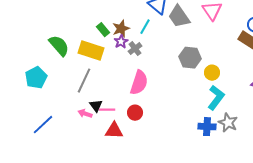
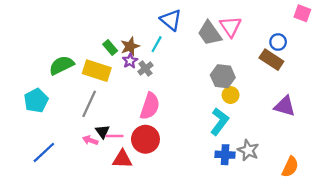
gray trapezoid: (179, 17) -> (210, 33), moved
green semicircle: (59, 46) -> (61, 65), turned -75
gray hexagon: (190, 58) -> (223, 76), moved
cyan L-shape: (216, 98) -> (219, 122), moved
red circle: (135, 113) -> (145, 139), size x1.6

